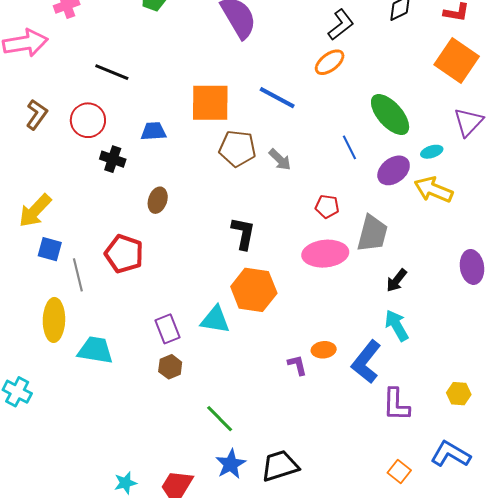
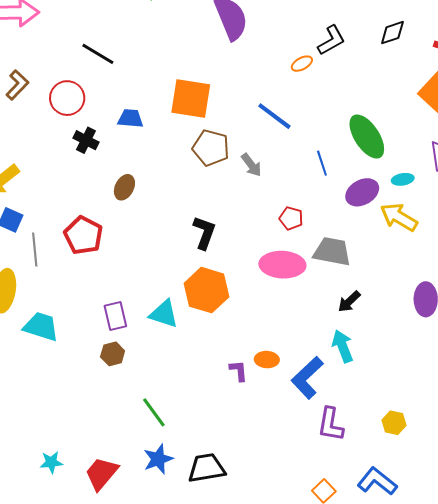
orange ellipse: (330, 62) -> (302, 64), moved, size x0.7
blue line: (277, 98) -> (274, 116), moved
gray trapezoid: (372, 233) -> (332, 252), turned -102

